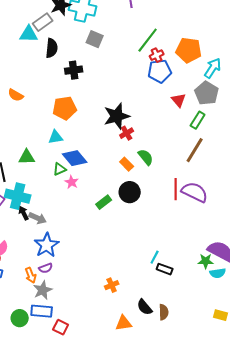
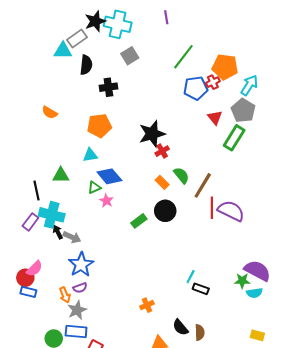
gray square: (95, 39) -> (130, 56), turned 36
red cross: (157, 55) -> (213, 82), moved
green rectangle: (198, 120) -> (234, 138), size x1.4
brown line: (195, 150) -> (203, 185), moved

